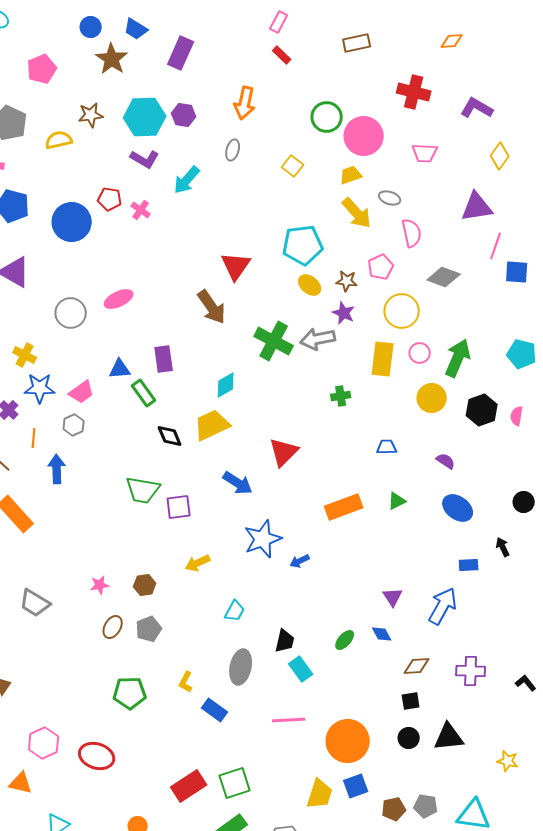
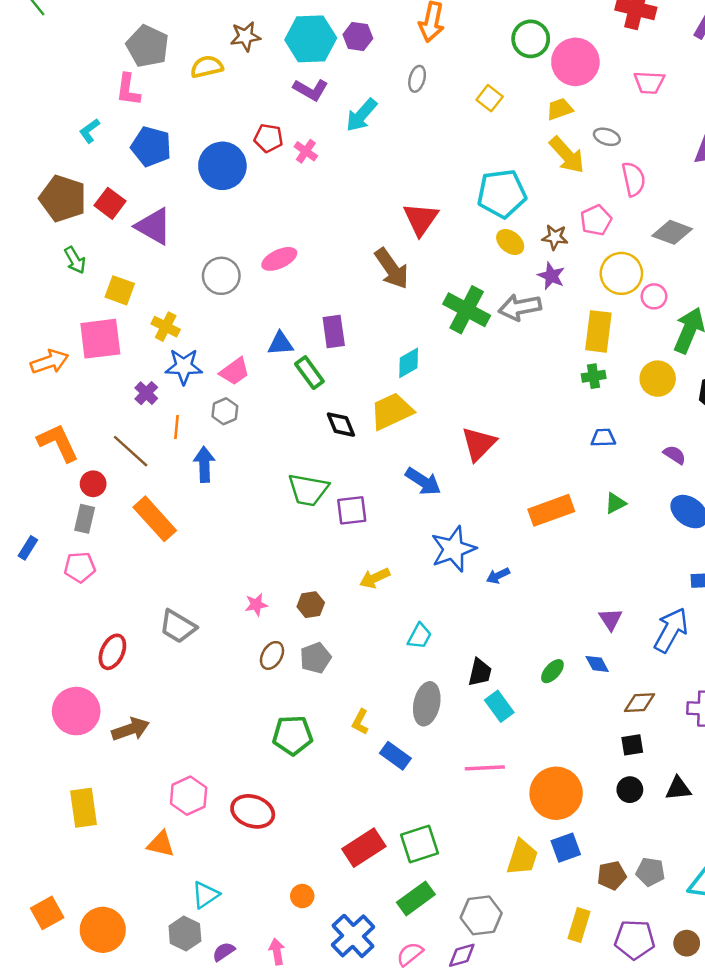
pink circle: (420, 353) -> (654, 296), moved
green cross: (341, 396) -> (594, 376), moved
black triangle: (449, 737) -> (678, 788), size x0.7

